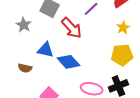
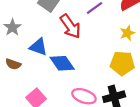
gray star: (24, 25) -> (12, 27), moved

